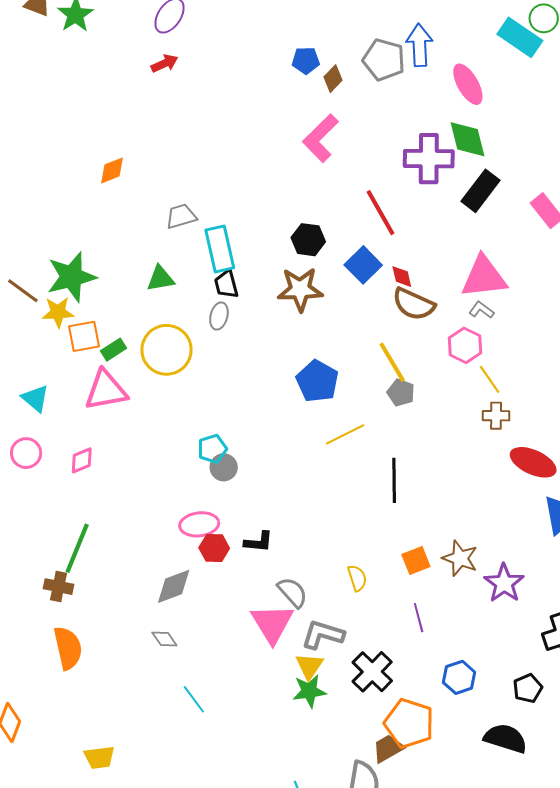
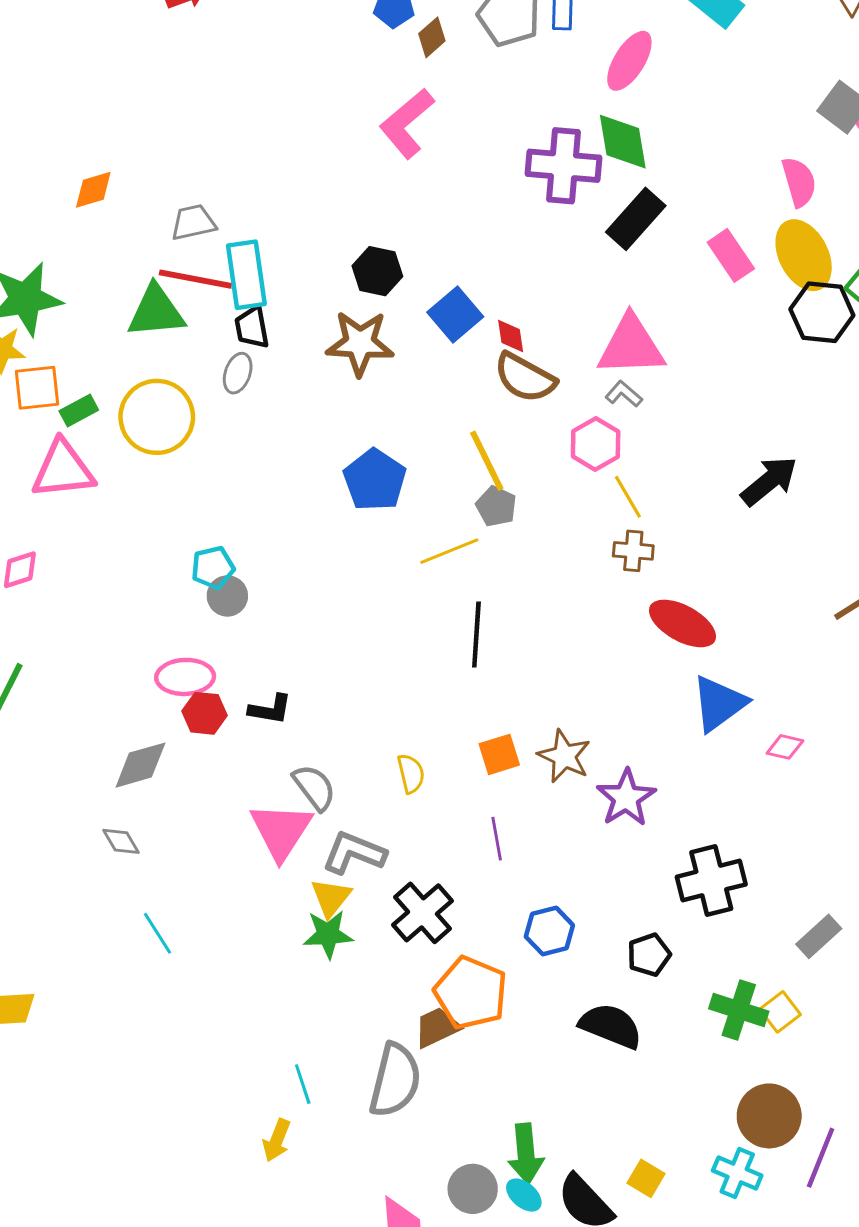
pink ellipse: (468, 84) -> (629, 61), turned 57
orange diamond: (112, 170) -> (93, 190), moved
red line: (380, 213) -> (195, 279), moved, turned -54
green triangle: (160, 279) -> (156, 311), size x1.4
yellow line: (345, 434) -> (449, 551), moved

